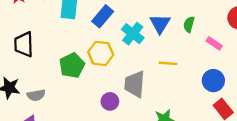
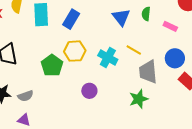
cyan cross: (133, 34) -> (108, 57), moved
yellow line: (168, 63) -> (134, 50), turned 35
gray trapezoid: (135, 84) -> (148, 72), moved

